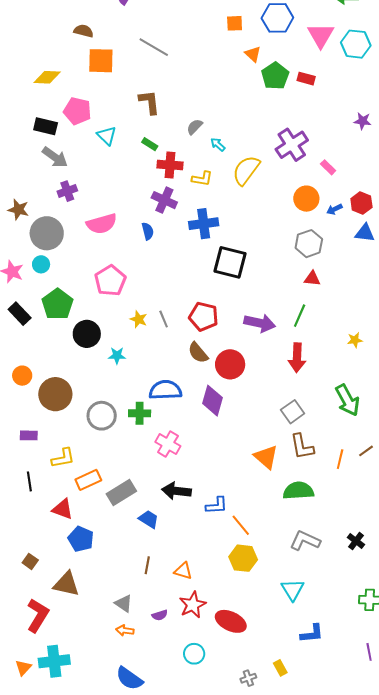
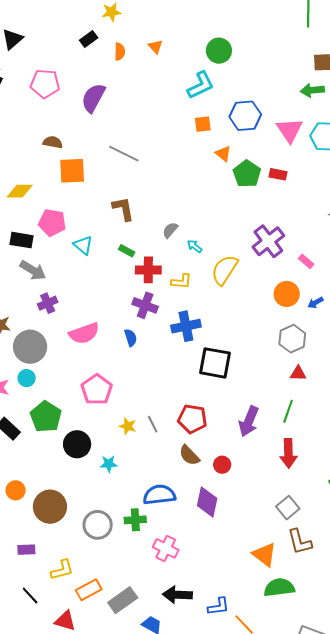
purple arrow: (260, 323) -> (249, 421), turned 104
red circle: (230, 364) -> (222, 465), size x0.6
black line: (29, 481) -> (30, 596), turned -30
green semicircle: (298, 491) -> (279, 588), moved

